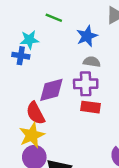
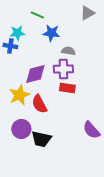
blue star: (87, 36) -> (51, 33), moved, turned 30
red semicircle: (35, 113) -> (39, 104), moved
yellow star: (32, 135) -> (19, 95), moved

